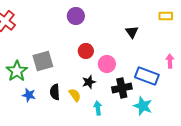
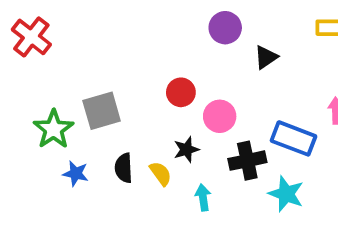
purple circle: (76, 16) -> (225, 28), moved
black triangle: (132, 32) -> (266, 57), turned 32

